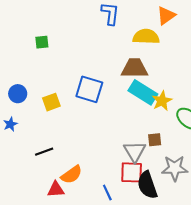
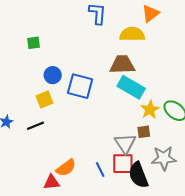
blue circle: (18, 94) -> (53, 75), moved
yellow star: (162, 101) -> (150, 110), moved
black line: (44, 152) -> (35, 126), moved
blue line: (107, 192) -> (100, 169), moved

